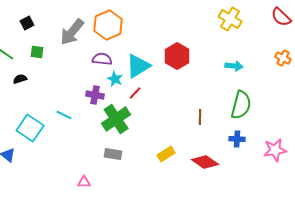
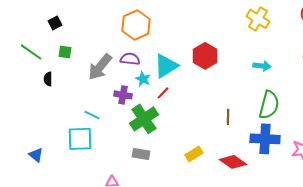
gray arrow: (72, 32) -> (100, 67), moved
black semicircle: (20, 79) -> (48, 79), turned -72
cyan square: (30, 128) -> (80, 139), moved, turned -36
blue cross: (237, 139) -> (265, 139), size x1.8

